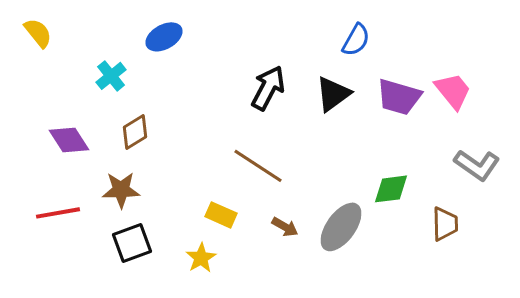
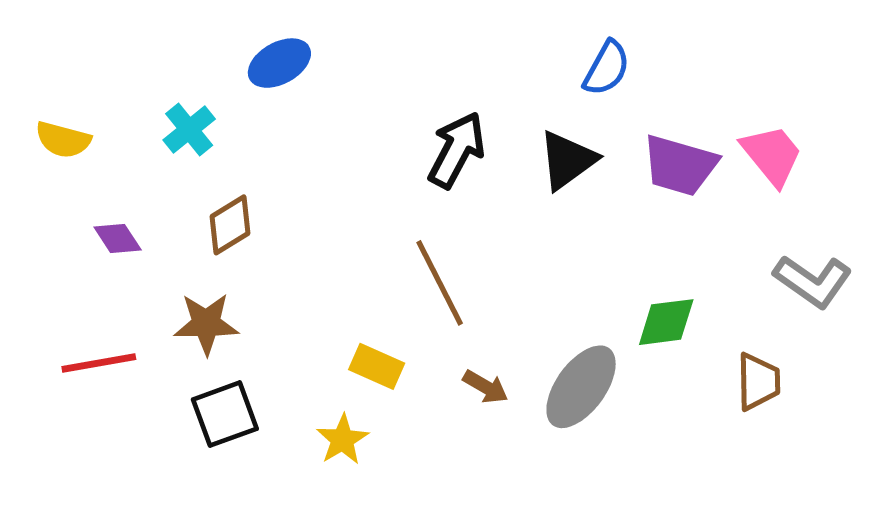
yellow semicircle: (38, 33) -> (63, 140), moved, turned 144
purple diamond: (69, 140) -> (118, 239), size x0.7
brown line: (258, 166) -> (440, 283), turned 30

